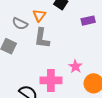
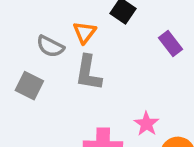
purple rectangle: (88, 21) -> (170, 44), turned 64

